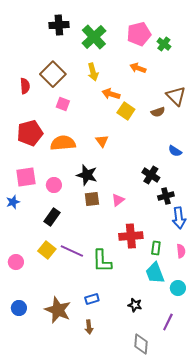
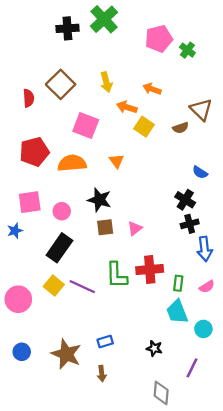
green cross: (94, 37) -> (104, 19), moved
orange arrow: (138, 68) -> (152, 89), moved
pink square: (63, 104) -> (86, 126), moved, size x1.6
black cross: (151, 175) -> (185, 200), moved
black rectangle: (52, 217) -> (59, 248), size x1.4
pink semicircle: (181, 251) -> (207, 287), turned 64
green L-shape: (102, 261) -> (117, 275), moved
pink circle: (16, 262) -> (18, 299), size x1.5

